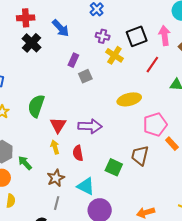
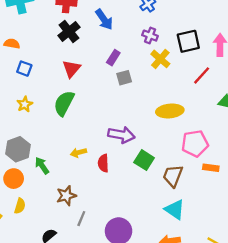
red triangle: (58, 125) -> (71, 69), moved
orange rectangle: (172, 144) -> (211, 168), turned -48
yellow arrow: (55, 147) -> (78, 153), turned -96
green square: (114, 167) -> (144, 160), moved
brown star: (56, 178) -> (66, 196), moved
cyan triangle: (86, 186) -> (175, 210), moved
gray line: (57, 203) -> (81, 219), moved

